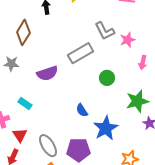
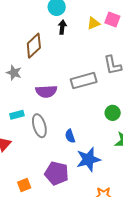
green circle: (107, 78) -> (113, 113), moved
cyan rectangle: (25, 104) -> (17, 115), turned -64
gray ellipse: (48, 146) -> (39, 126), moved

